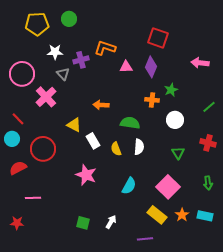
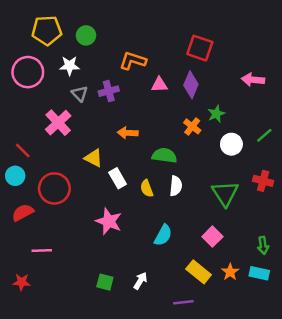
green circle: (69, 19) -> (86, 35), moved
purple cross: (81, 60) -> (109, 91), moved
pink circle: (22, 74) -> (28, 72), moved
orange cross: (152, 100) -> (192, 126), turned 32
white circle: (175, 120) -> (231, 144), moved
green triangle: (178, 153) -> (225, 194), size x1.6
green arrow: (208, 183) -> (263, 245), moved
pink square: (168, 187) -> (212, 237), size x0.7

